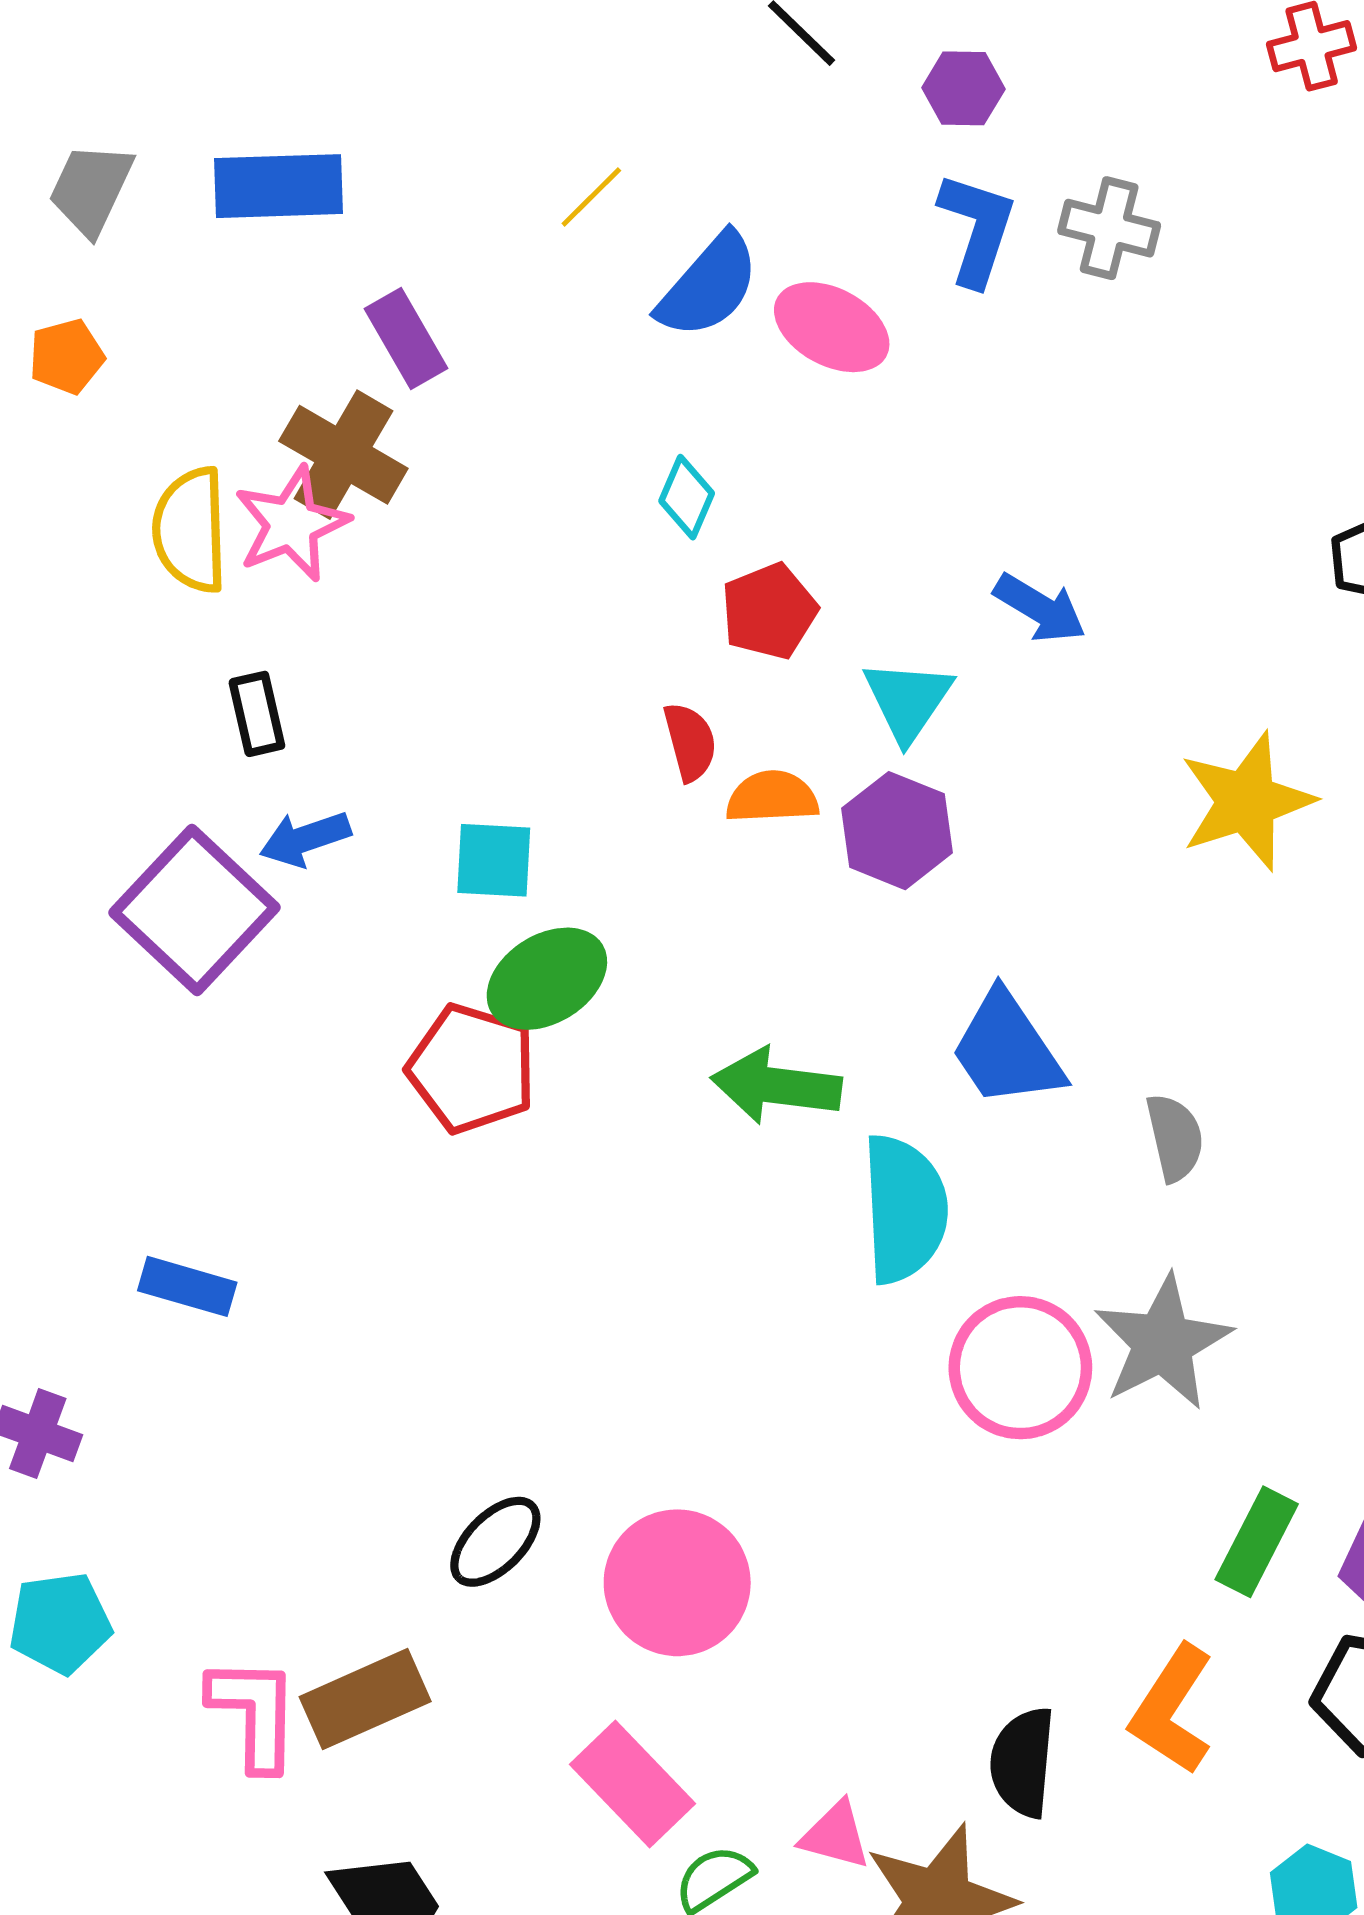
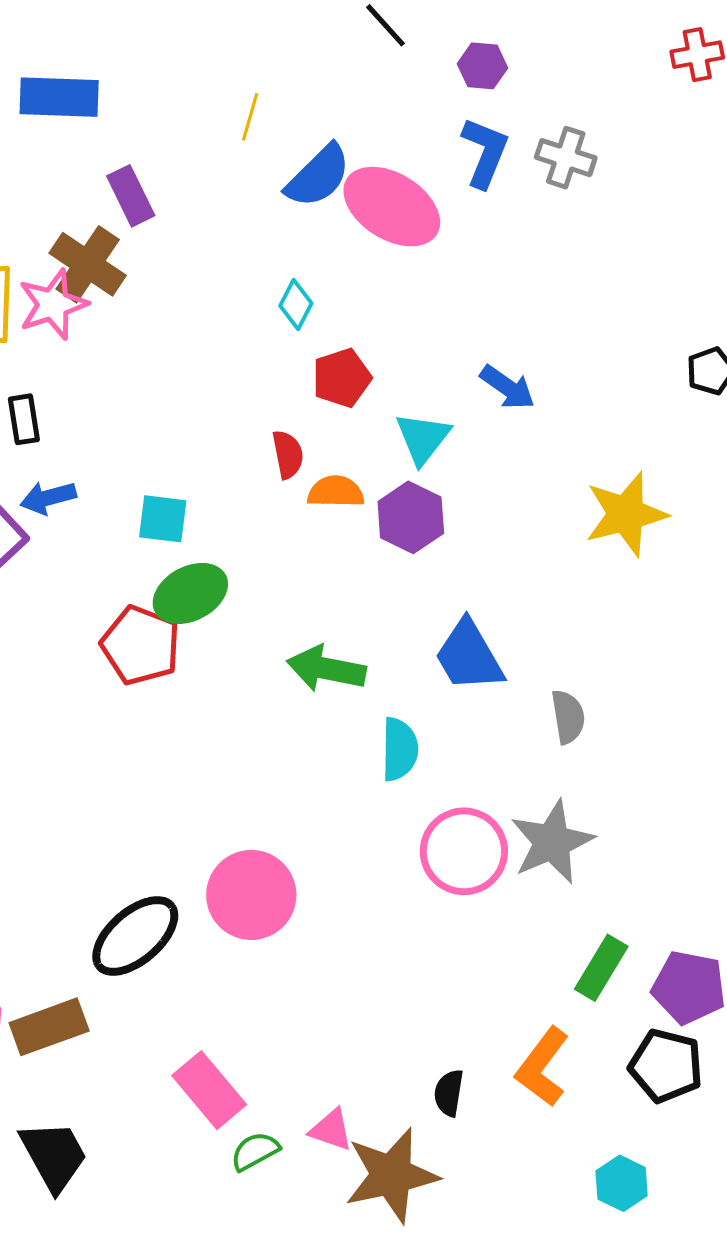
yellow line: (591, 197) -> (250, 117), turned -33
pink ellipse: (832, 327) -> (392, 207), size x1.4
cyan semicircle: (904, 1209) -> (400, 749), size x0.7
black ellipse: (495, 1542) -> (135, 936), size x1.5
pink circle: (677, 1583) -> (251, 895), moved
black semicircle: (1023, 1762) -> (449, 1093), size x0.7

